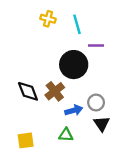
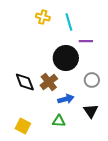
gray circle: (96, 103) -> (92, 80), moved
yellow square: (26, 140) -> (23, 126), turned 35

